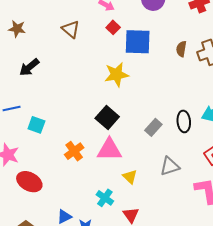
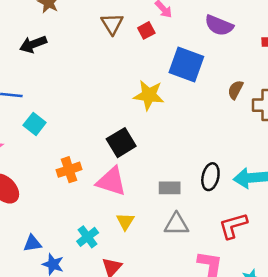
red square: (113, 27) -> (146, 30), moved
black arrow: (29, 67) -> (33, 44), moved
gray rectangle: (153, 127) -> (170, 188), moved, turned 30

